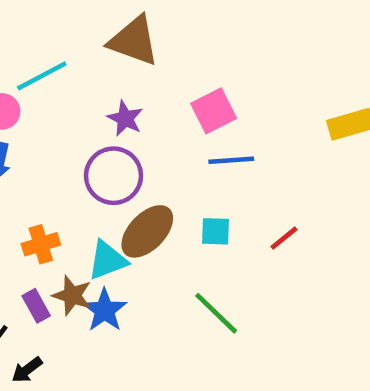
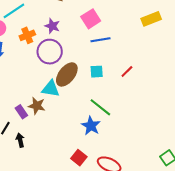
orange cross: (41, 244) -> (27, 35), moved
cyan triangle: (107, 260) -> (51, 89), turned 36
blue star: (105, 310) -> (91, 126), moved
black arrow: (27, 370) -> (20, 140), turned 120

